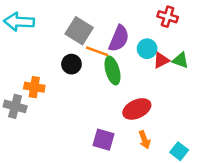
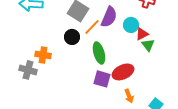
orange line: (97, 51) -> (92, 27), turned -66
green triangle: (180, 60) -> (148, 45), moved, turned 32
green ellipse: (112, 70) -> (99, 53), moved
purple square: (104, 140) -> (102, 79), moved

